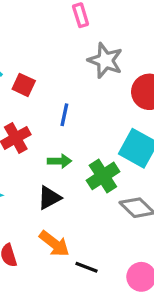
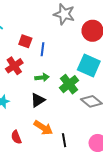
red square: (24, 85) -> (25, 41), moved
black line: (86, 267) -> (64, 140), turned 64

